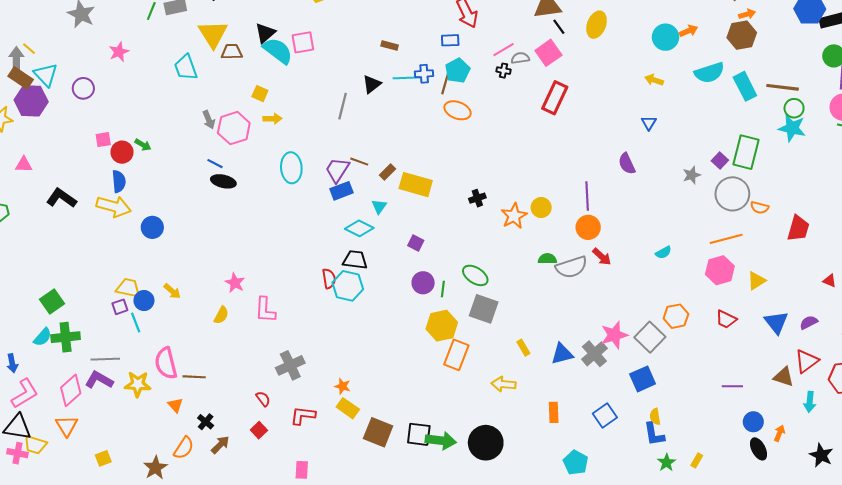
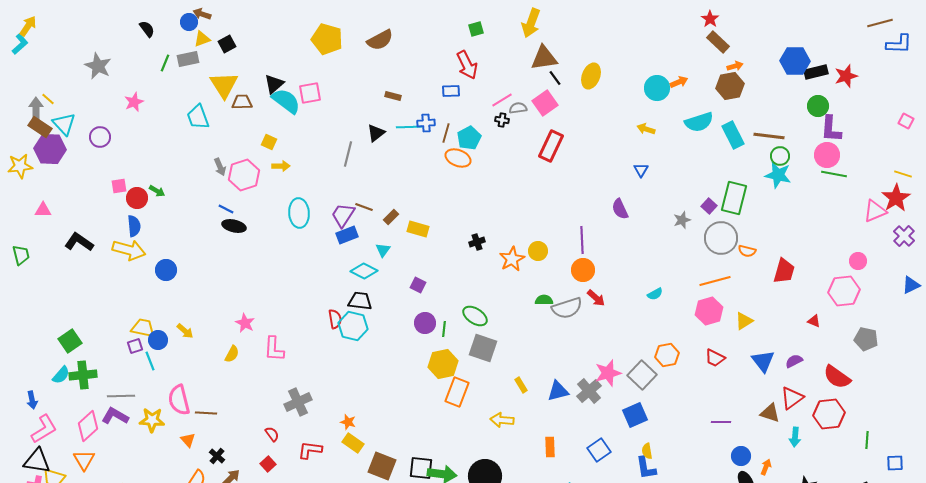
cyan pentagon: (458, 71) -> (469, 138), moved
yellow rectangle: (416, 185) -> (418, 229), size x0.7

